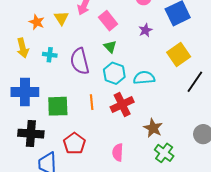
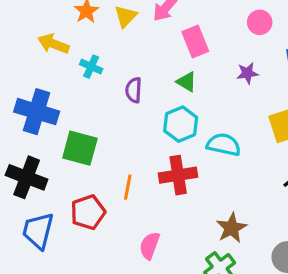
green triangle: (110, 47) -> (186, 82), turned -32
yellow arrow: (23, 48) -> (53, 44), turned 108
purple semicircle: (80, 61) -> (134, 90), size x0.6
orange line: (92, 102) -> (128, 187), moved
brown star: (153, 128) -> (231, 228), moved

